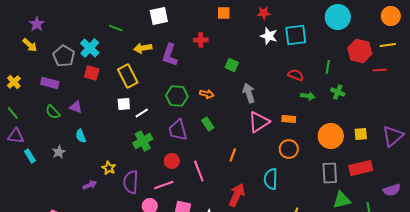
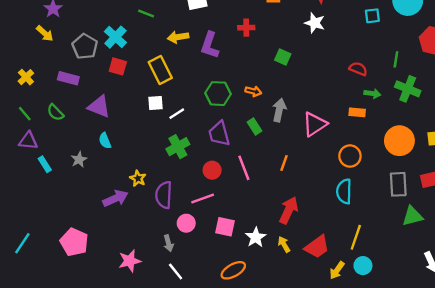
cyan square: (296, 35) -> (372, 16), moved, size x0.6
white star: (269, 36) -> (315, 23), moved
green cross: (338, 92) -> (408, 89), size x1.5
gray arrow: (249, 93) -> (279, 110), moved, turned 30
purple triangle: (76, 107) -> (99, 107), size x1.5
green semicircle: (53, 112) -> (55, 112), moved
orange rectangle: (289, 119) -> (357, 112), moved
pink line: (199, 171) -> (244, 168), moved
cyan semicircle: (271, 179) -> (344, 191), moved
purple arrow: (90, 185) -> (115, 198), size x1.5

